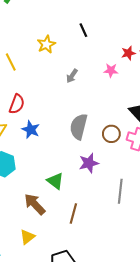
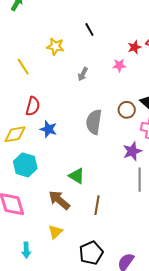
yellow star: (46, 44) -> (55, 46), turned -30
brown circle: (111, 134) -> (127, 110), moved
purple star: (89, 163) -> (132, 151), moved

